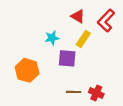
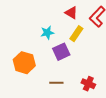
purple square: (67, 58) -> (61, 52), turned -30
brown line: (74, 92) -> (56, 83), moved

